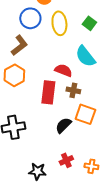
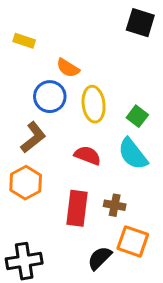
green square: (89, 23) -> (137, 116), moved
red semicircle: (63, 70) -> (88, 155), moved

